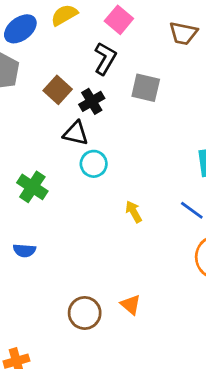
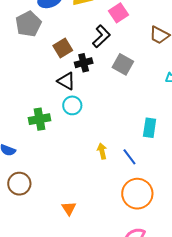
green cross: (32, 187) -> (39, 119), moved, turned 30
yellow arrow: (134, 212) -> (102, 151), moved
brown circle: (85, 313) -> (19, 184), moved

